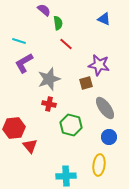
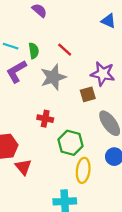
green semicircle: (58, 23) -> (34, 51), moved
gray star: (49, 79) -> (53, 77), moved
yellow ellipse: (99, 165) -> (83, 170), moved

